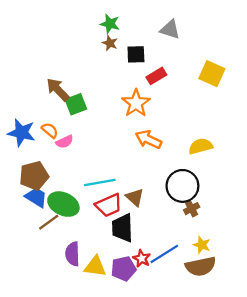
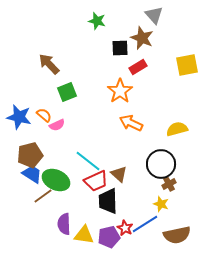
gray triangle: (170, 29) -> (154, 15), moved, turned 30
brown star: (110, 43) -> (142, 38), moved, size x1.6
yellow square: (212, 74) -> (187, 65), turned -35
brown arrow: (58, 90) -> (49, 64), moved
cyan line: (100, 183) -> (88, 161), turned 48
yellow star: (202, 245) -> (161, 204), moved

